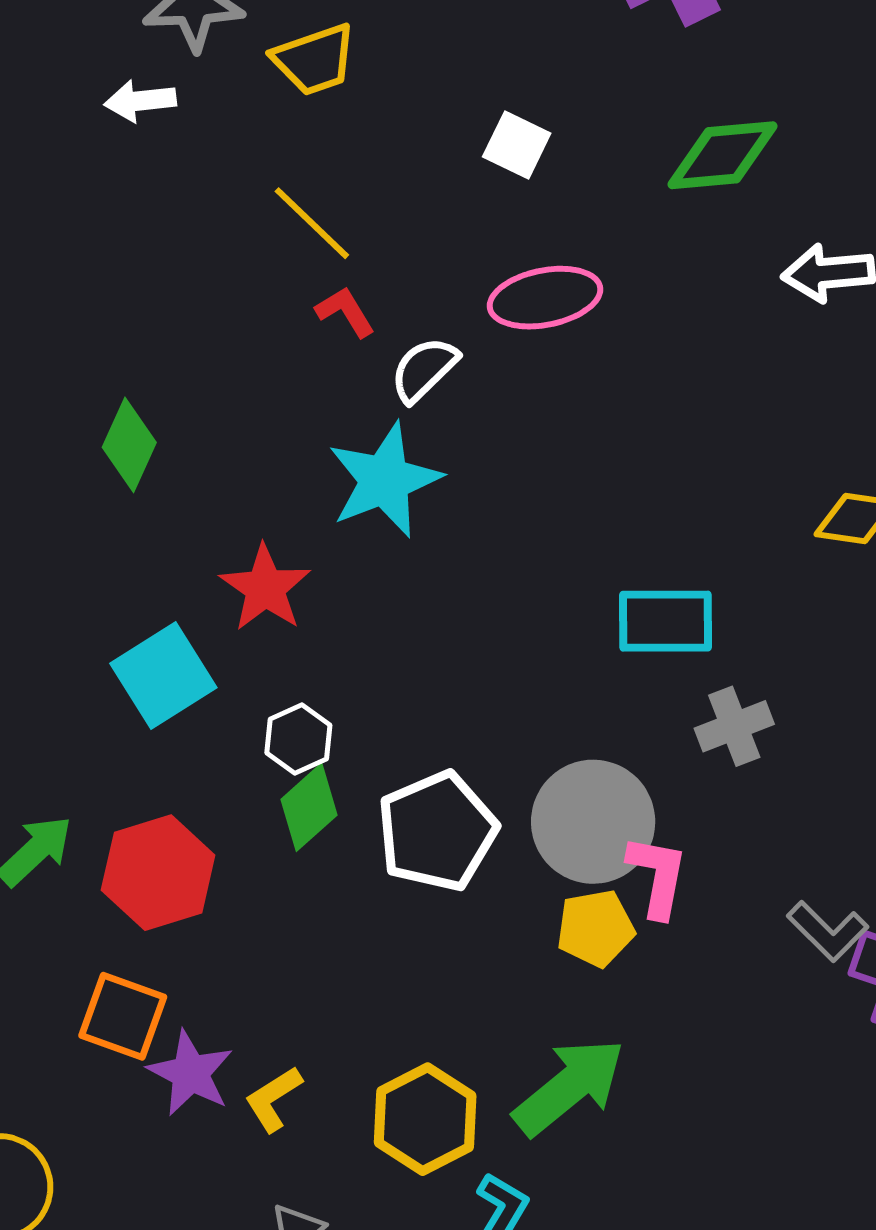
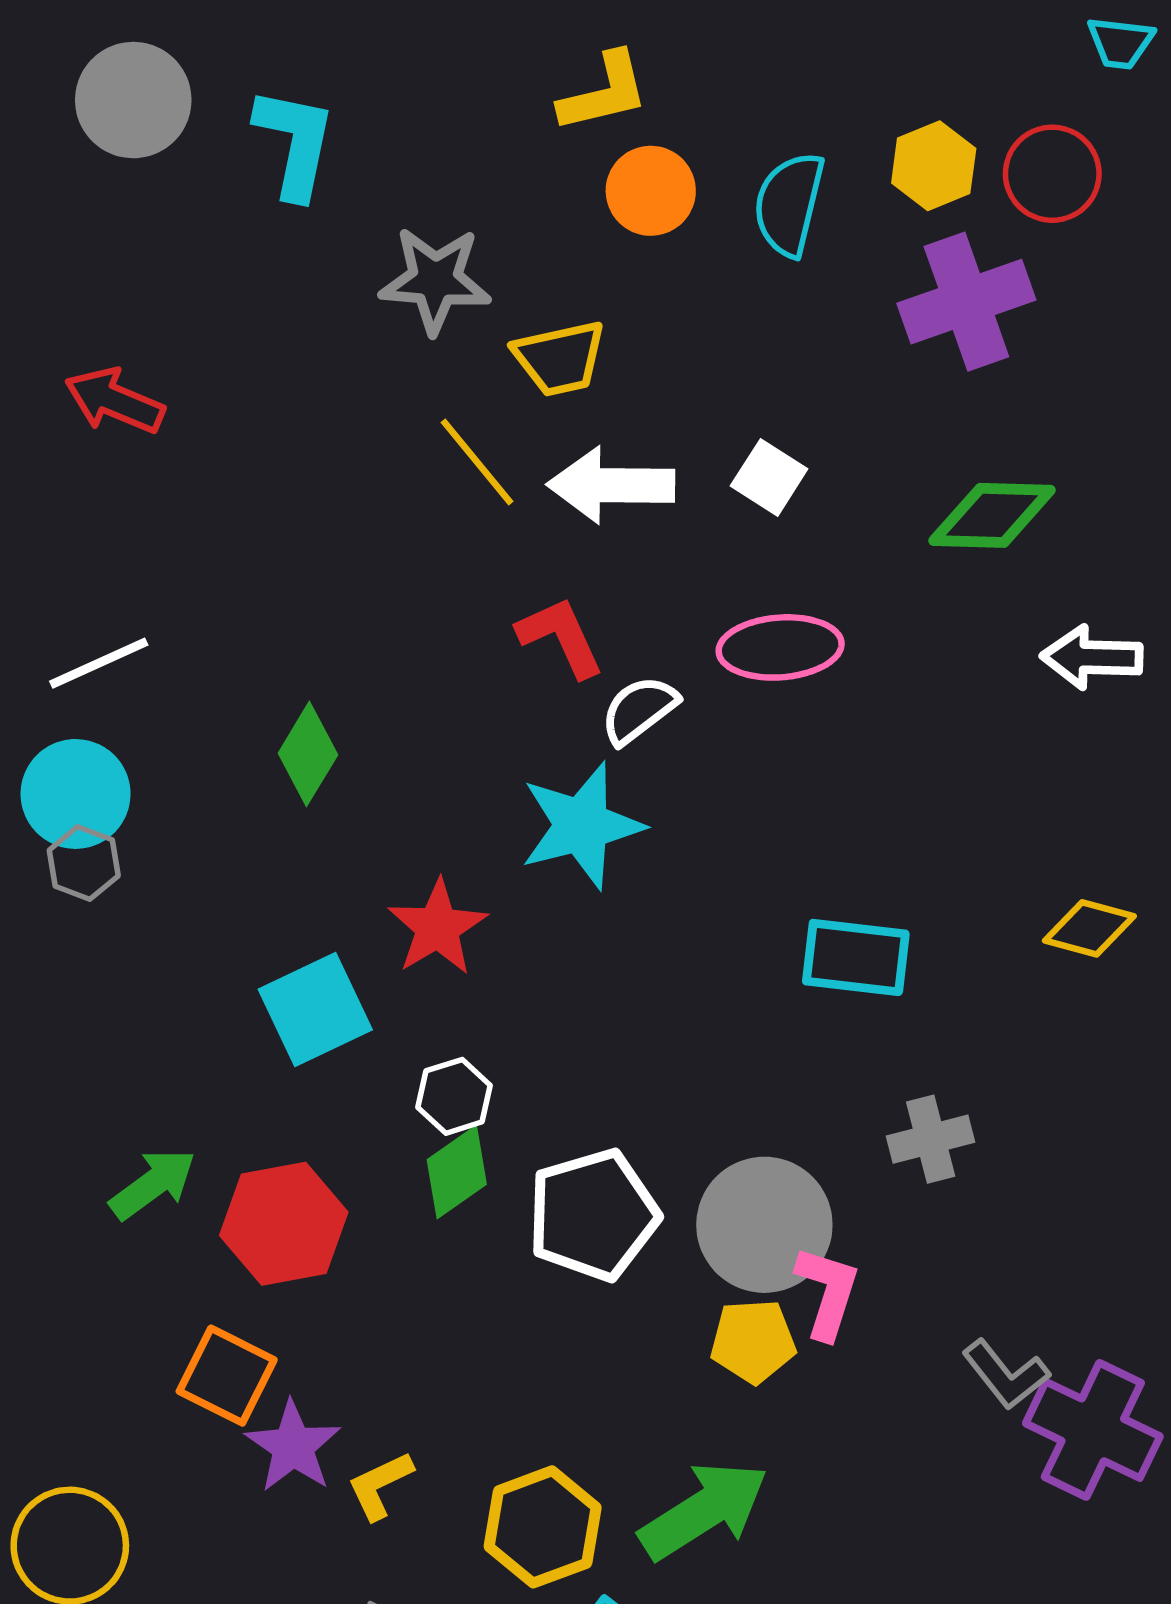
white arrow: (140, 101) -> (611, 485), moved, size x1.6
yellow line: (312, 223) -> (477, 462), moved
red L-shape: (345, 312) -> (561, 637), size x1.4
cyan rectangle: (666, 621) -> (856, 957), moved

